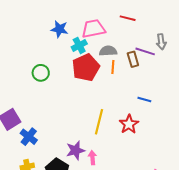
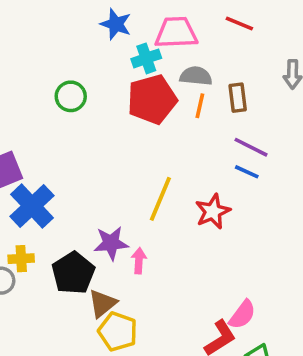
purple line: (145, 51) -> (251, 147), moved
blue cross: (29, 137) -> (32, 206), size x1.4

